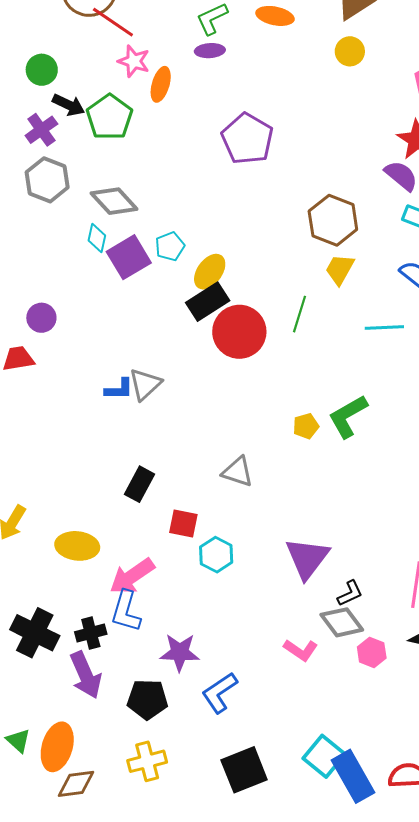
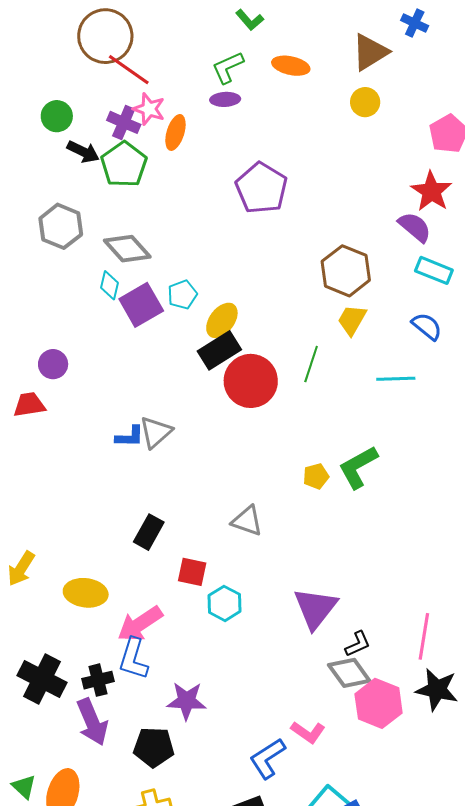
purple cross: (41, 130) -> (124, 122), moved, turned -32
pink L-shape: (301, 650) -> (308, 732), moved
pink hexagon: (372, 652) -> (379, 703), size x1.6
blue L-shape: (219, 693) -> (267, 758), moved

